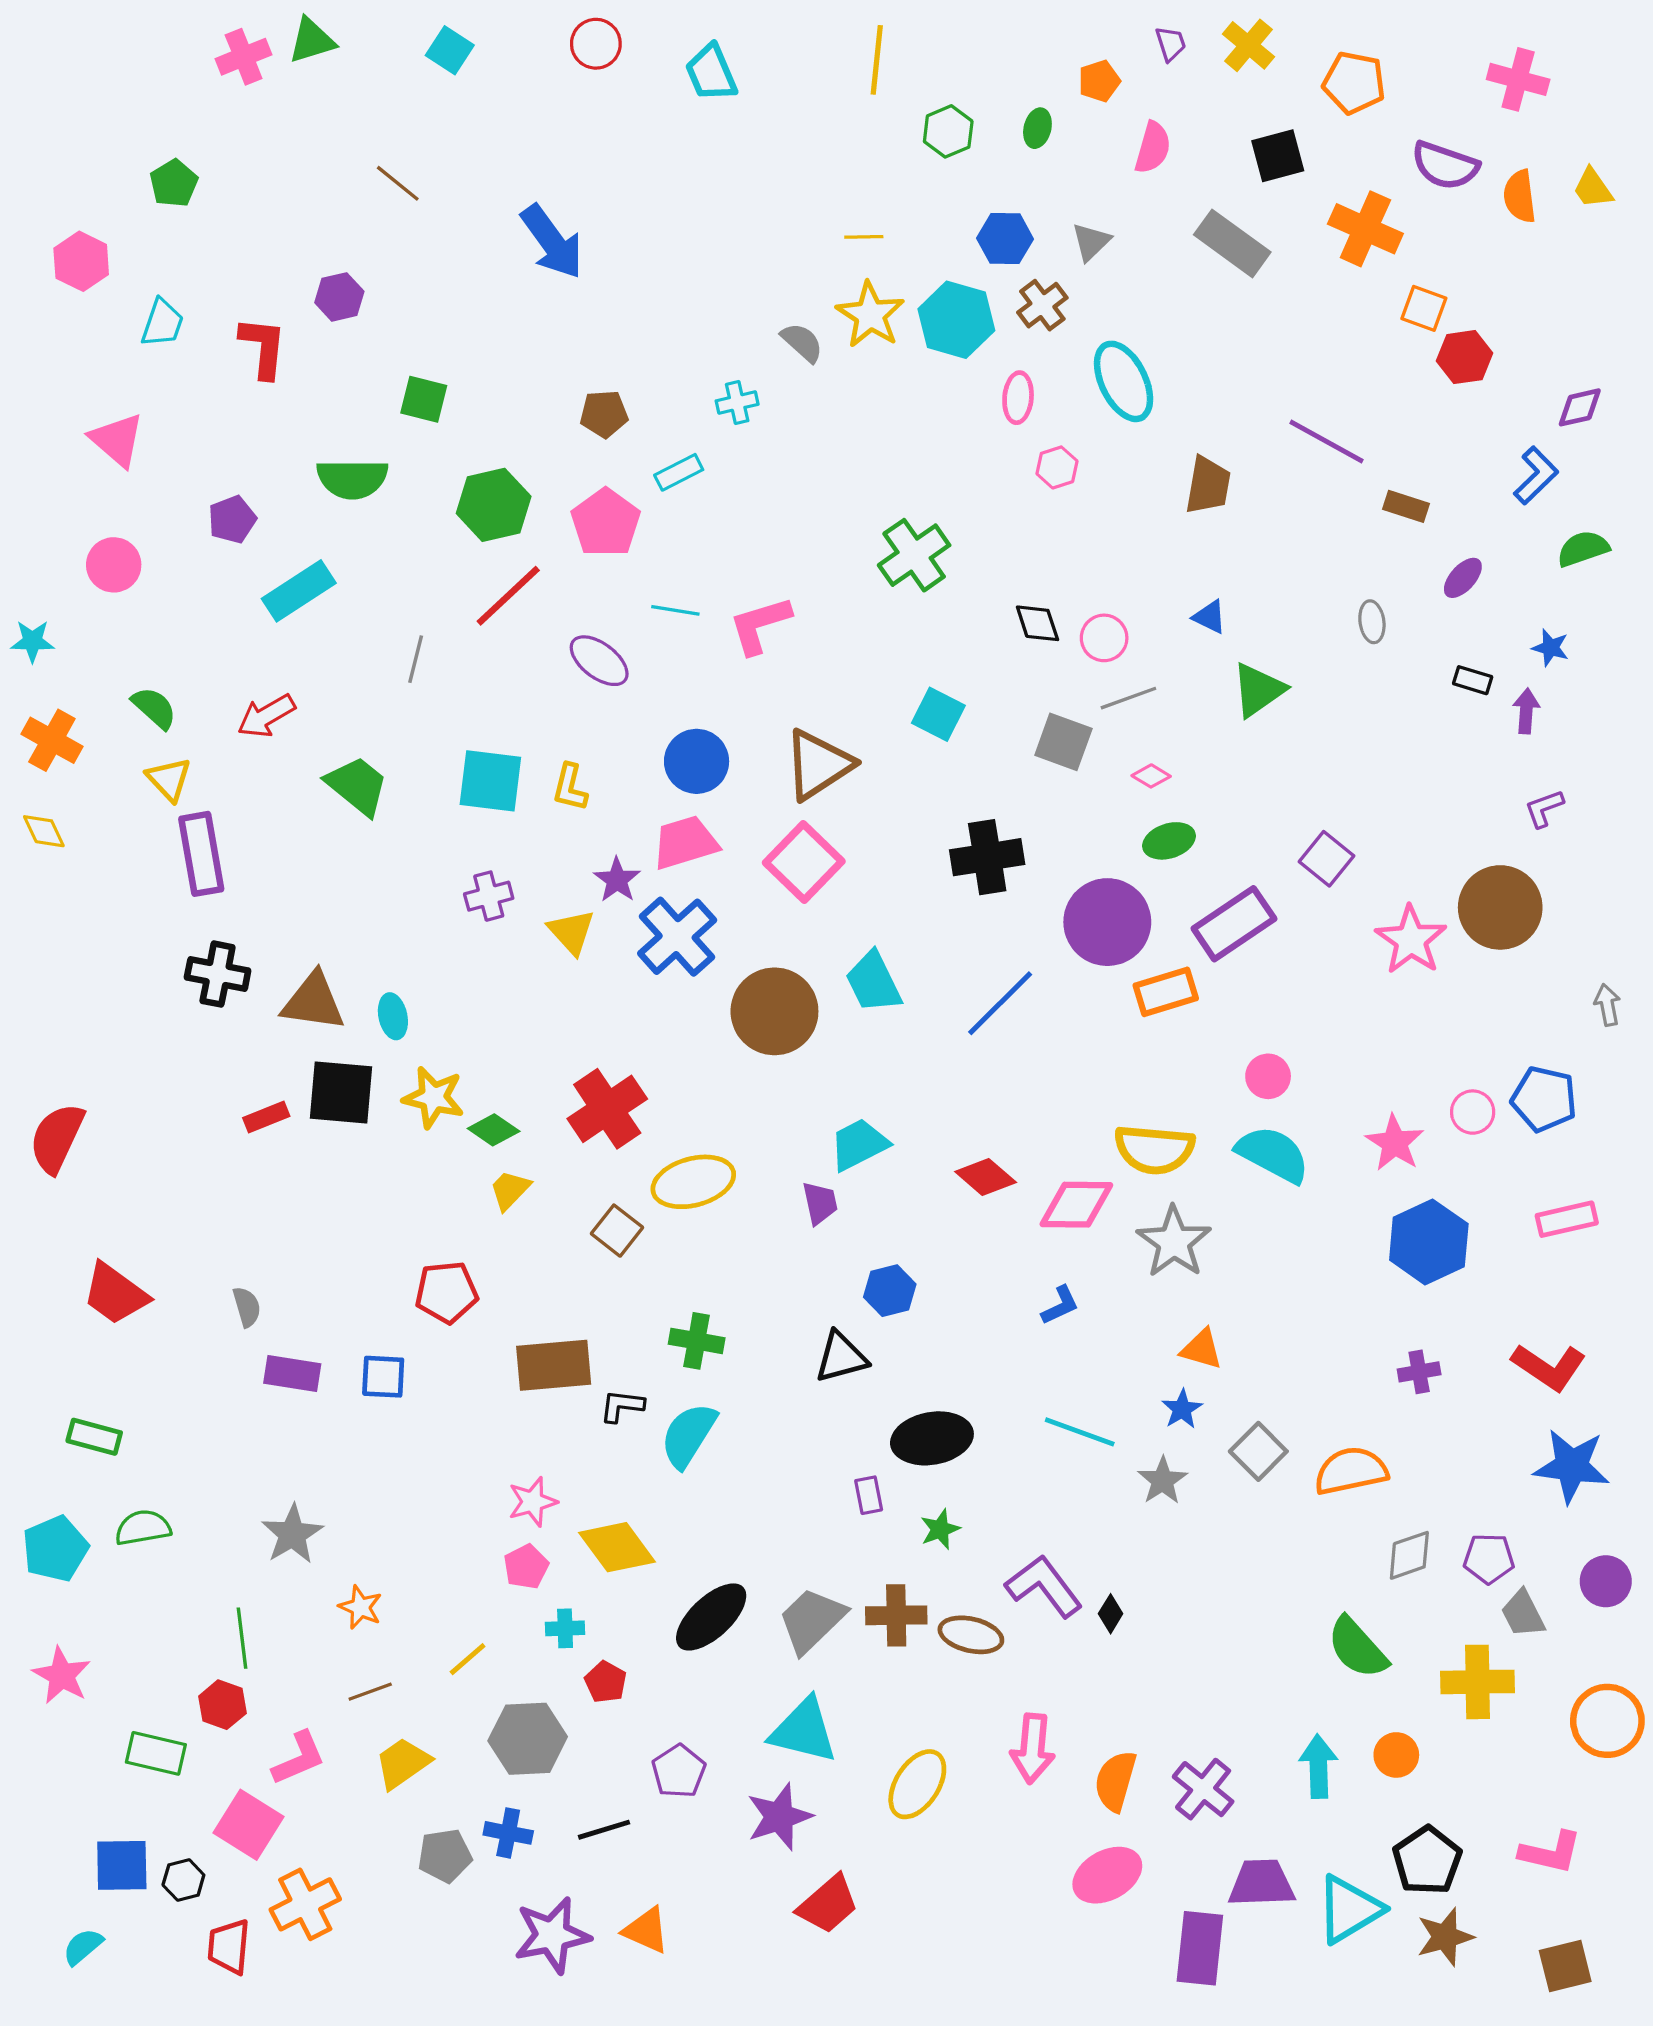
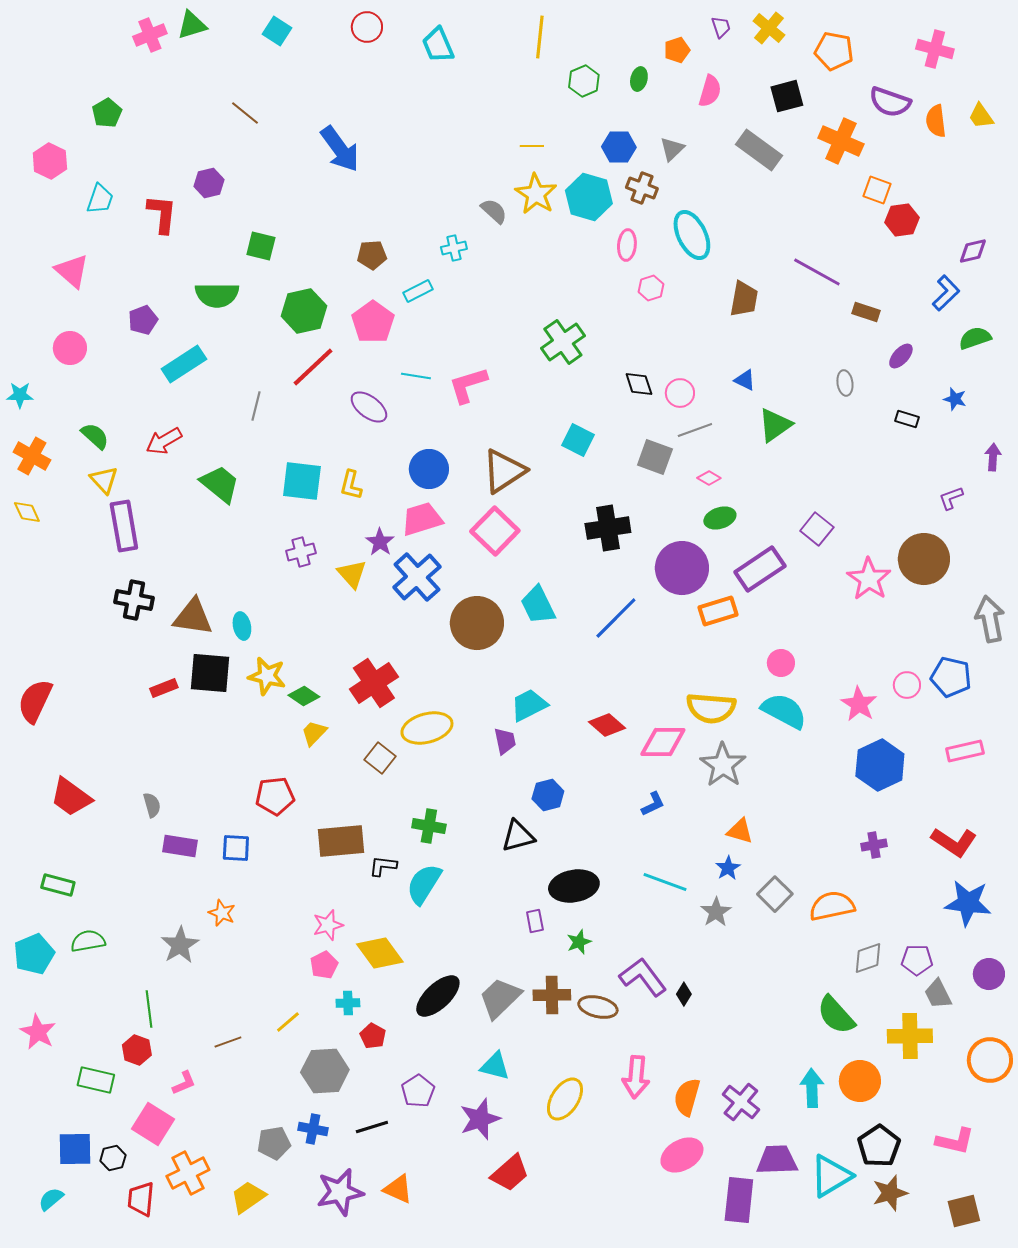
brown cross: (1042, 305) -> (642, 188), turned -32
purple arrow: (1526, 711) -> (993, 457), moved
gray arrow: (1607, 1005) -> (990, 619), size x1.8
orange star: (360, 1607) -> (222, 913), moved
cyan triangle: (804, 1731) -> (495, 1066), size x0.7
orange circle: (1396, 1755) -> (860, 1081), size x1.5
pink L-shape: (299, 1758) -> (184, 1083), size x0.7
yellow trapezoid: (403, 1763) -> (248, 1197), moved

